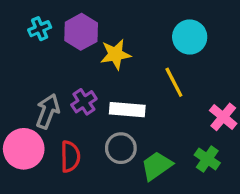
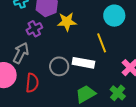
purple cross: (84, 102) -> (34, 29), moved
white rectangle: (127, 110) -> (83, 63), moved
gray circle: (121, 148) -> (59, 66), moved

